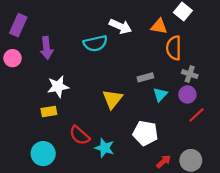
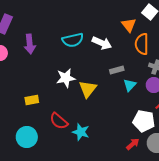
white arrow: (120, 26) -> (102, 43), moved
orange triangle: (159, 26) -> (129, 25), turned 42
white star: (58, 87) -> (66, 78), moved
white pentagon: (145, 133) -> (144, 121), moved

